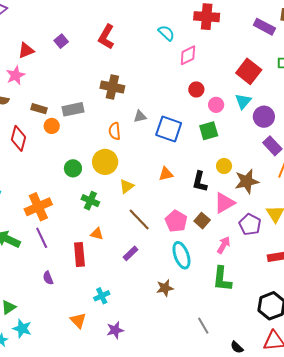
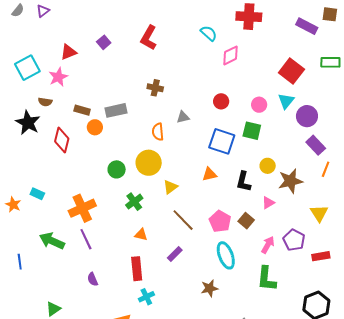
brown cross: (112, 87) -> (155, 88), size x0.7
red circle: (196, 89) -> (221, 101), moved
blue square: (169, 129) -> (222, 141), moved
green square: (209, 131) -> (252, 131), turned 30
green cross: (90, 201) -> (134, 202), turned 30
pink triangle: (224, 203) -> (268, 203), size x0.6
purple pentagon: (250, 224) -> (294, 240), moved
red rectangle: (79, 254) -> (137, 269), moved

